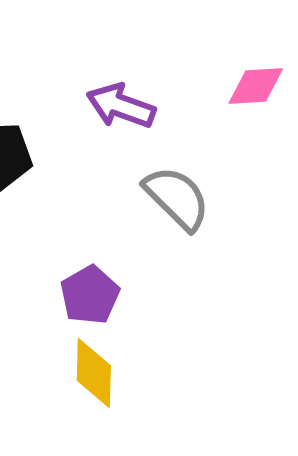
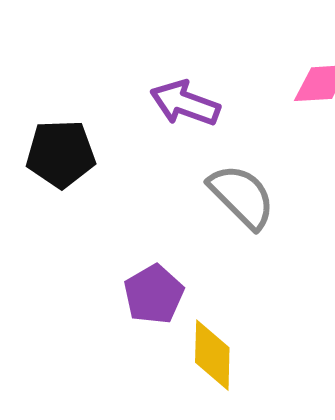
yellow diamond: (94, 373) -> (212, 355), moved

